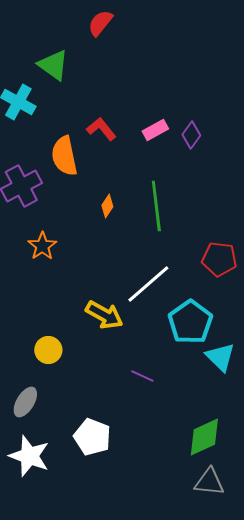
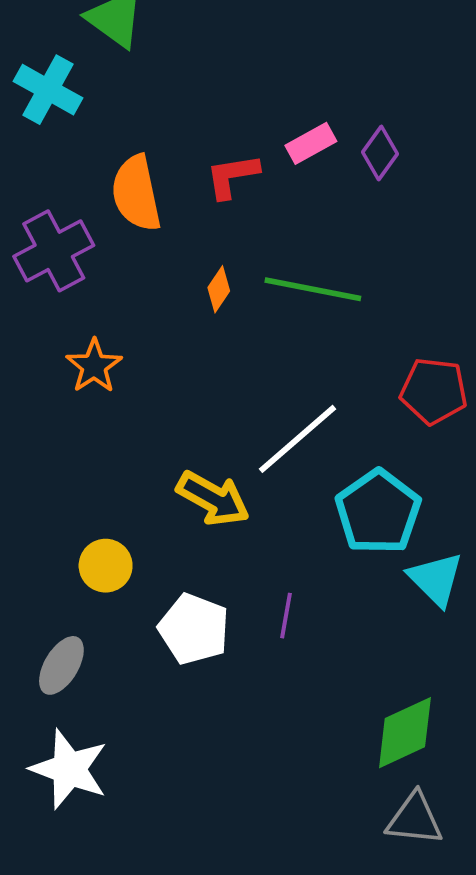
red L-shape: (101, 129) -> (232, 176), moved, turned -60
green line: (156, 206) -> (313, 289), turned -72
purple line: (142, 376) -> (286, 616), turned 75
white pentagon: (92, 437) -> (194, 629), moved

